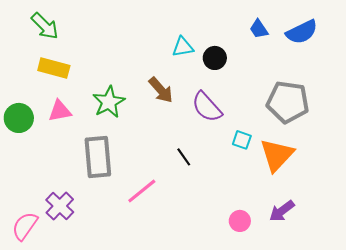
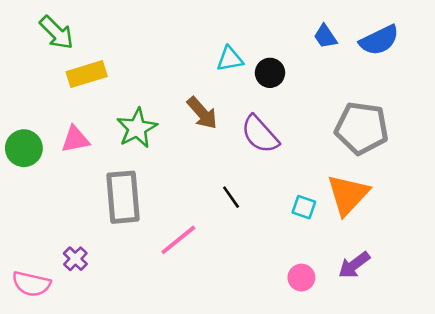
yellow rectangle: (54, 68) -> (87, 74), moved, turned -32
cyan square: (242, 140) -> (304, 207), moved
purple cross: (60, 206) -> (75, 259), size x0.7
pink semicircle: (25, 226) -> (31, 284), turned -112

